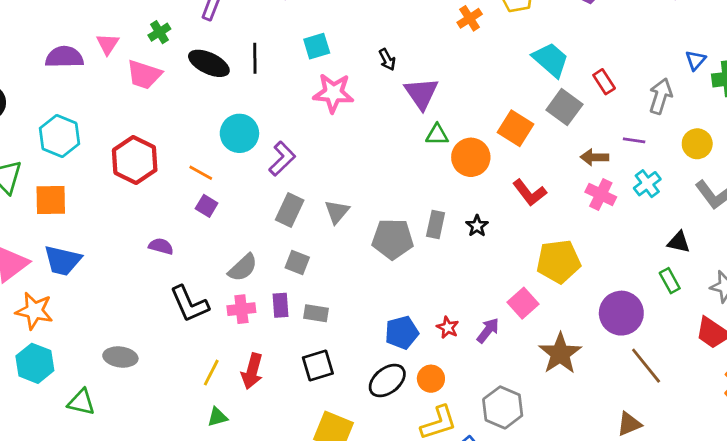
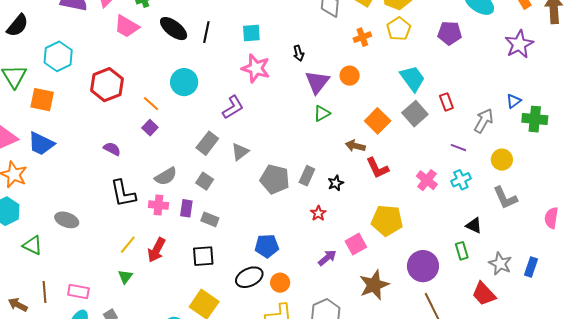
green triangle: (437, 135) -> (322, 113), turned -42
orange circle: (471, 157) -> (350, 76), moved, size x0.7
brown arrow: (594, 157) -> (355, 146), moved
purple L-shape: (282, 159) -> (233, 107), moved
red star: (448, 327) -> (318, 213), moved
green triangle: (217, 417) -> (125, 277), turned -49

